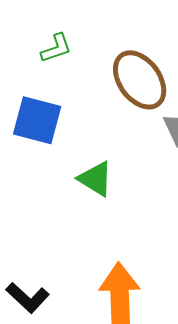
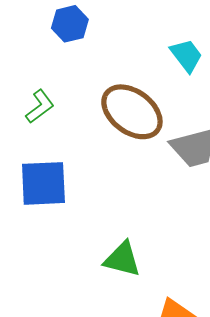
green triangle: (96, 179) -> (122, 259), moved

